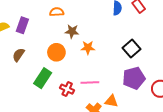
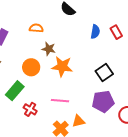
orange star: (88, 48) -> (62, 67), size x1.5
red cross: (67, 89) -> (30, 109), moved
orange triangle: (111, 101) -> (78, 121), turned -32

